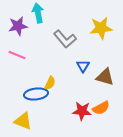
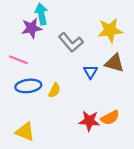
purple star: (18, 26) -> (32, 28), moved
brown triangle: (105, 77) -> (114, 63), moved
blue ellipse: (36, 94) -> (28, 86), moved

